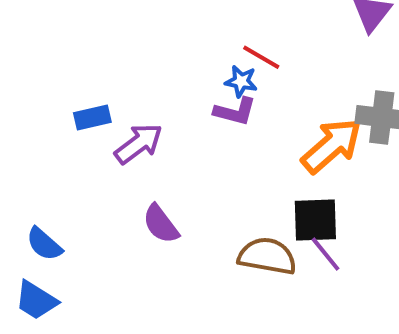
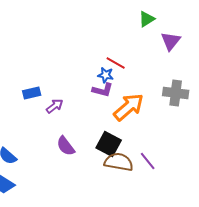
purple arrow: (139, 144) -> (55, 106), size x0.7
orange arrow: (331, 146) -> (129, 107), moved
black square: (315, 220) -> (109, 144), moved, turned 30

